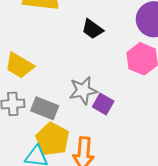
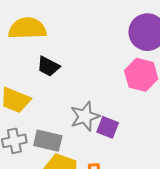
black trapezoid: (92, 29) -> (48, 66), moved

